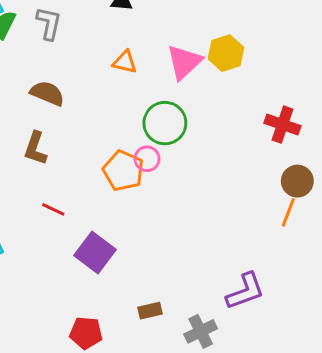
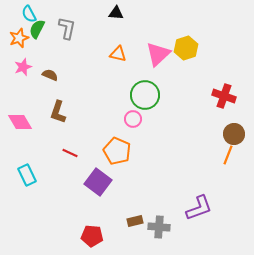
brown semicircle: (47, 93) -> (50, 75), moved, size x0.7
orange pentagon: (123, 171) -> (117, 151), moved
gray cross: (201, 331) -> (159, 227), moved, turned 30

